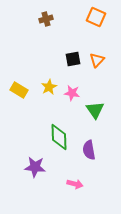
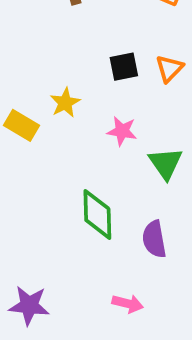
yellow star: (49, 87) -> (65, 103), moved
purple star: (35, 167) -> (29, 305), moved

